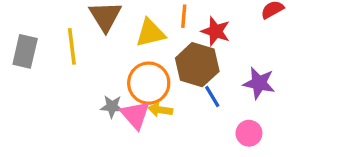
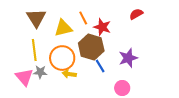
orange line: (184, 16) -> (83, 18), turned -32
yellow line: (72, 46) -> (34, 50), moved
purple star: (259, 83) -> (128, 58), turned -30
pink triangle: (135, 115) -> (24, 77), moved

